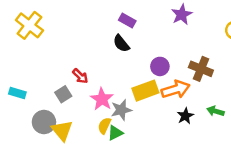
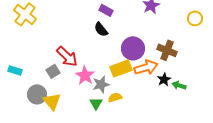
purple circle: (160, 66) -> (133, 48), size x1.5
red arrow: (80, 76) -> (67, 56), size x1.6
black star: (185, 116) -> (164, 79), moved
yellow semicircle: (104, 126) -> (115, 97), moved, turned 48
green triangle: (115, 133) -> (96, 103), turned -32

